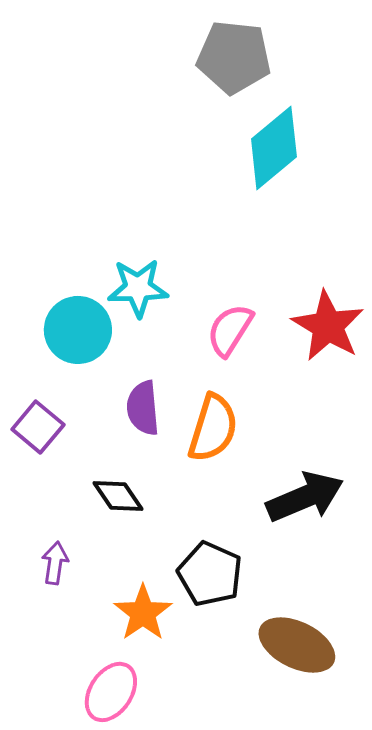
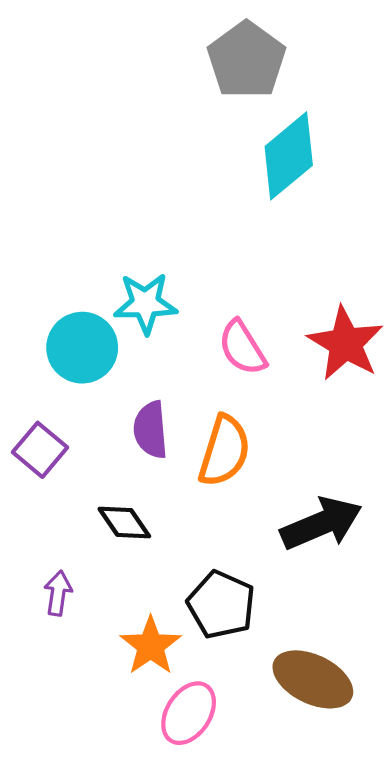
gray pentagon: (234, 57) -> (246, 60), turned 30
pink semicircle: (230, 330) -> (242, 348), turned -64
pink ellipse: (111, 692) -> (189, 713), moved

